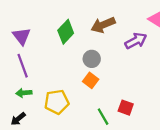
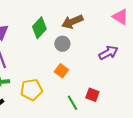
purple arrow: (136, 41) -> (108, 53), moved
gray circle: (92, 59) -> (62, 44), moved

